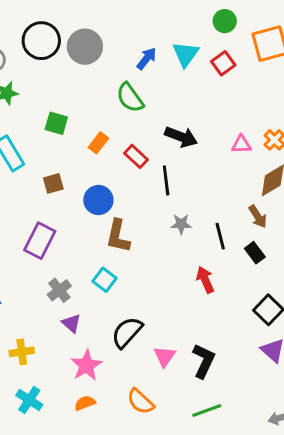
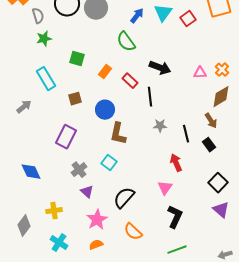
pink triangle: (165, 356) -> (165, 188), moved
orange semicircle: (141, 401) -> (133, 232), moved

